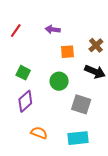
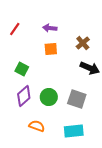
brown cross: (96, 45) -> (83, 43), moved
orange square: (67, 52) -> (51, 49), moved
green circle: (59, 81) -> (49, 97), moved

